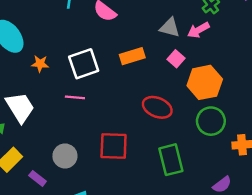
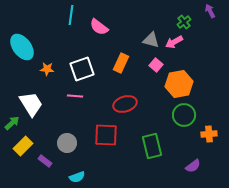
orange rectangle: (132, 56) -> (121, 63), turned -48
red ellipse: (157, 107) -> (125, 104), moved, turned -40

